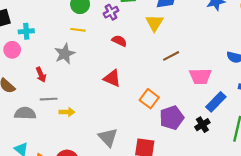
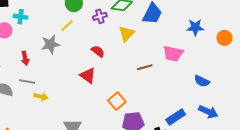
yellow triangle: (154, 23) -> (127, 34), moved
yellow line: (78, 30) -> (67, 26), turned -64
red semicircle: (119, 41) -> (98, 51), moved
pink trapezoid: (200, 76) -> (173, 54), moved

